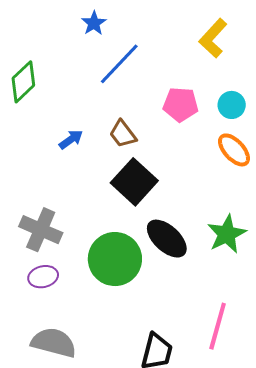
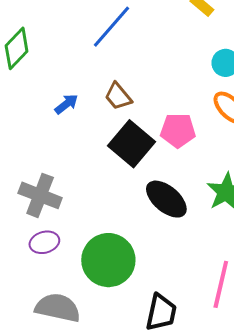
pink pentagon: (181, 104) -> (178, 130), moved
green circle: (115, 259) -> (108, 260), moved

